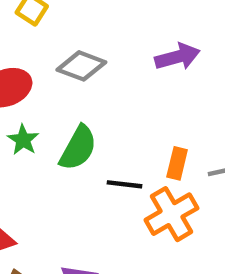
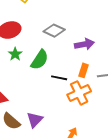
purple arrow: (177, 57) -> (84, 44), moved
gray diamond: (81, 66) -> (54, 31), moved

